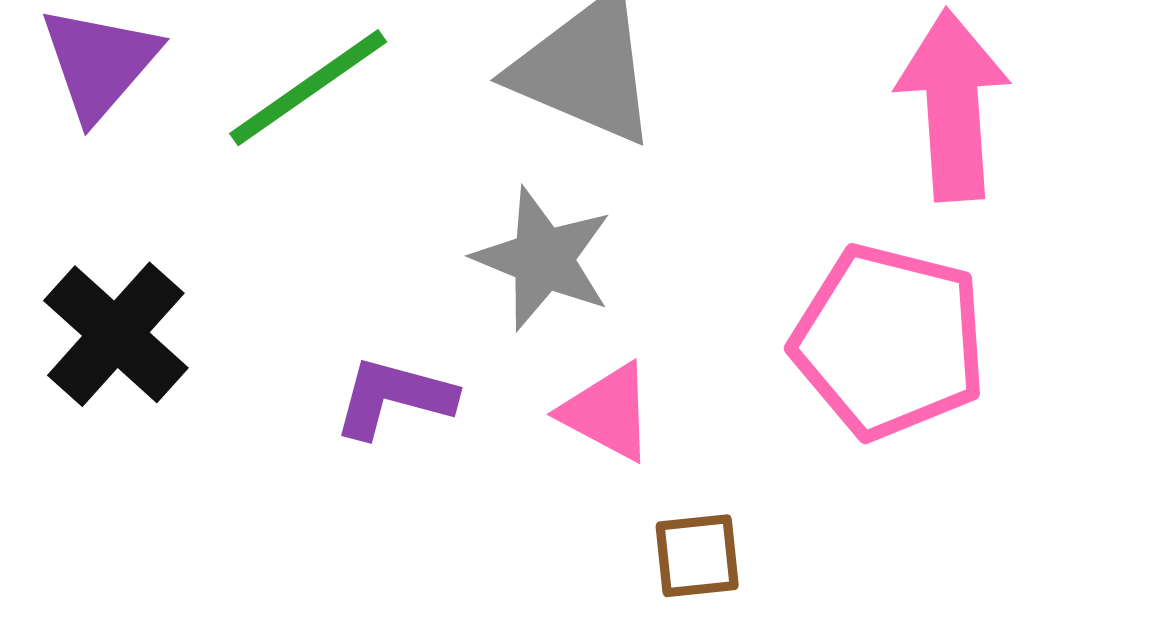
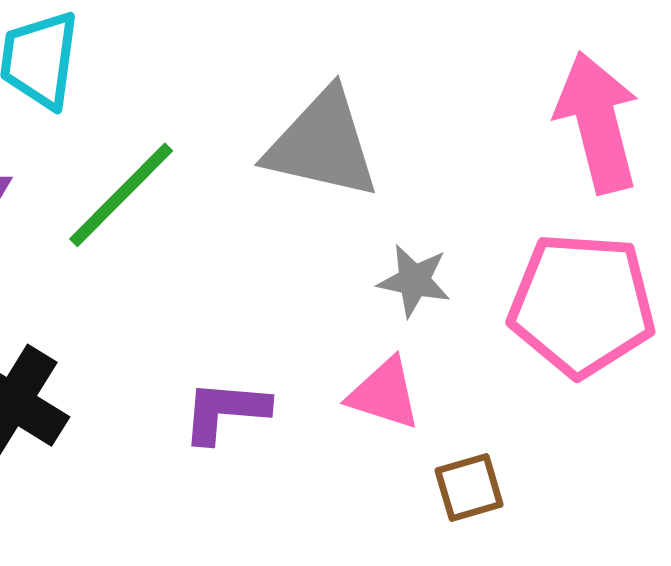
gray star: (543, 259) -> (414, 281), moved, size x0.7

